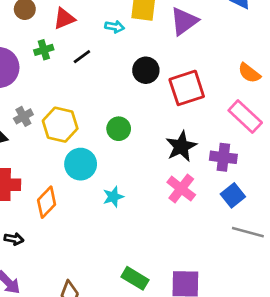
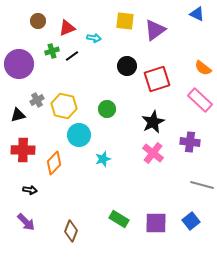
cyan arrow: (115, 27) -> (94, 38), moved
black line: (82, 57) -> (72, 56), moved
purple cross: (223, 157) -> (190, 142), moved
blue square: (233, 195) -> (191, 221), moved

